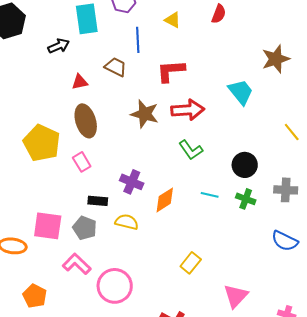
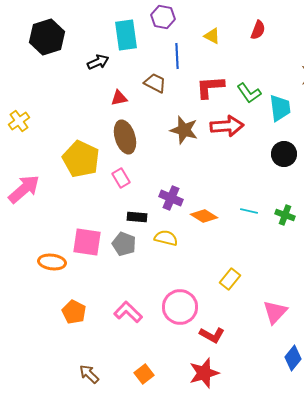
cyan trapezoid: (241, 92) -> (280, 108), turned 32
green L-shape: (191, 150) -> (249, 93), moved
black circle: (245, 165) -> (284, 154), moved
orange diamond: (165, 200) -> (204, 216), turned 64
pink L-shape: (77, 264) -> (128, 312), moved
pink circle: (115, 286) -> (180, 307), moved

